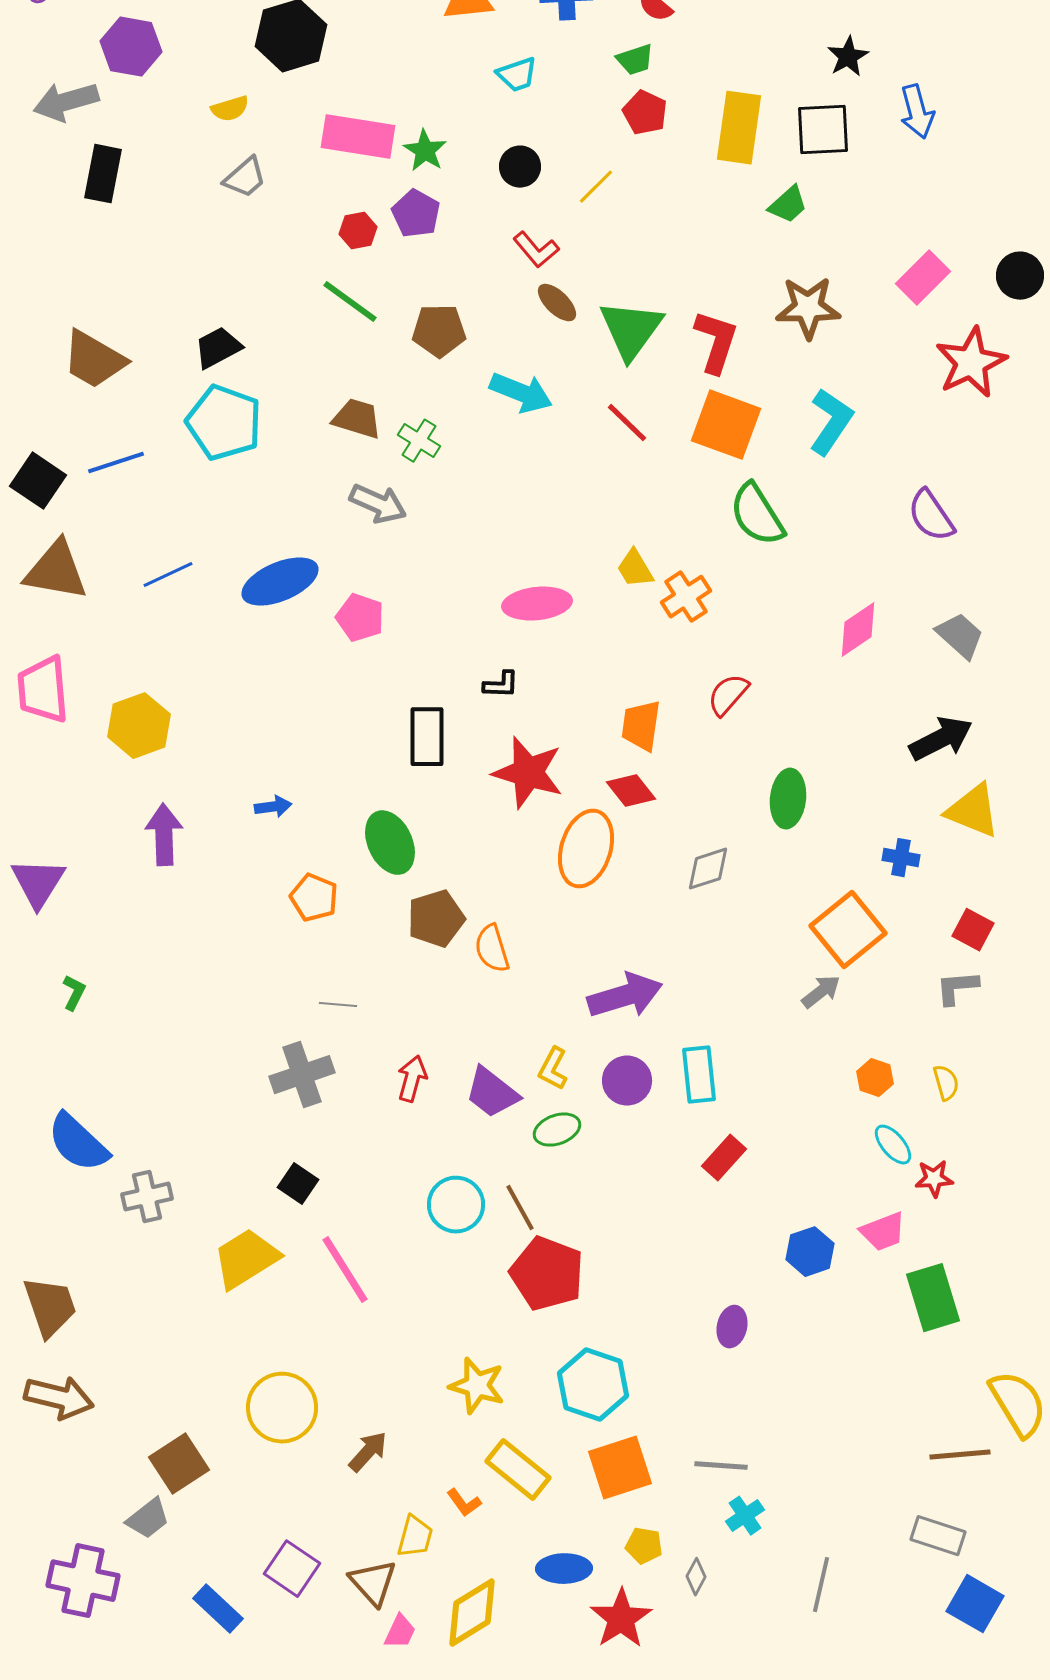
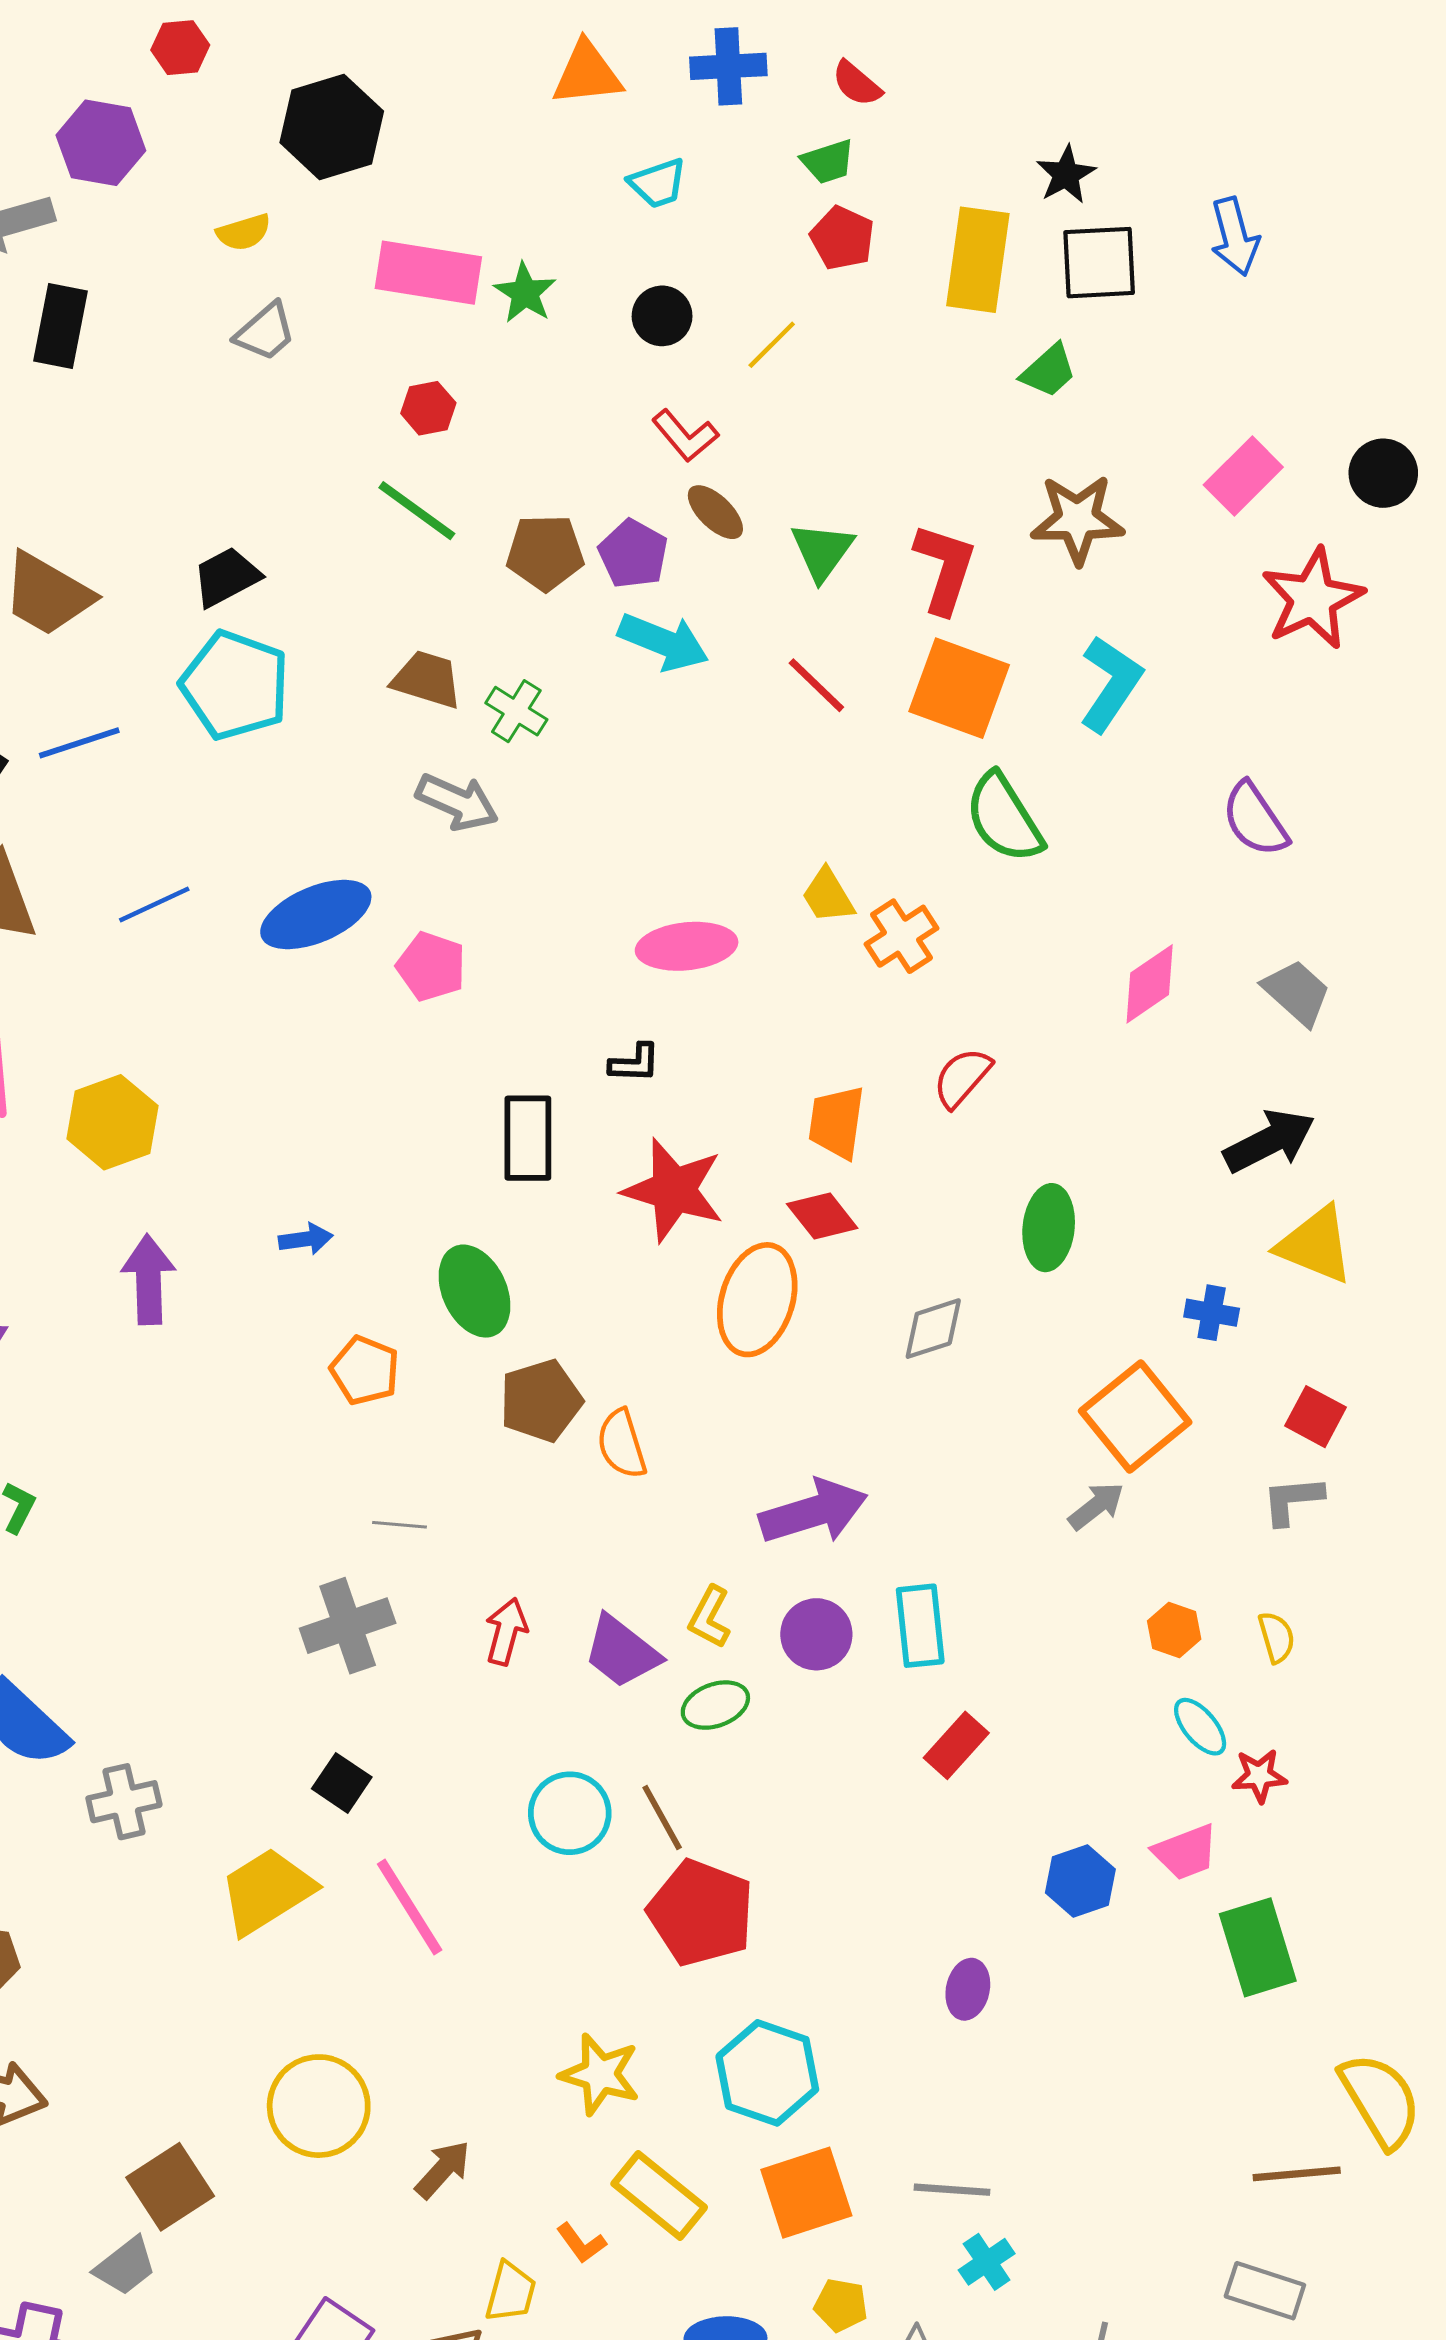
black star: (848, 57) -> (1066, 175), moved
purple pentagon: (416, 214) -> (633, 554), moved
green triangle: (631, 330) -> (822, 551), size x0.7

